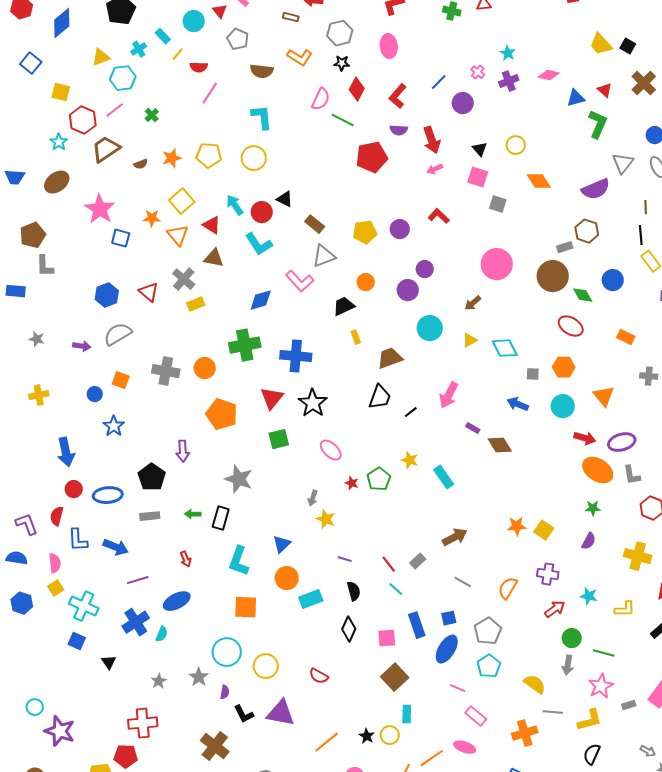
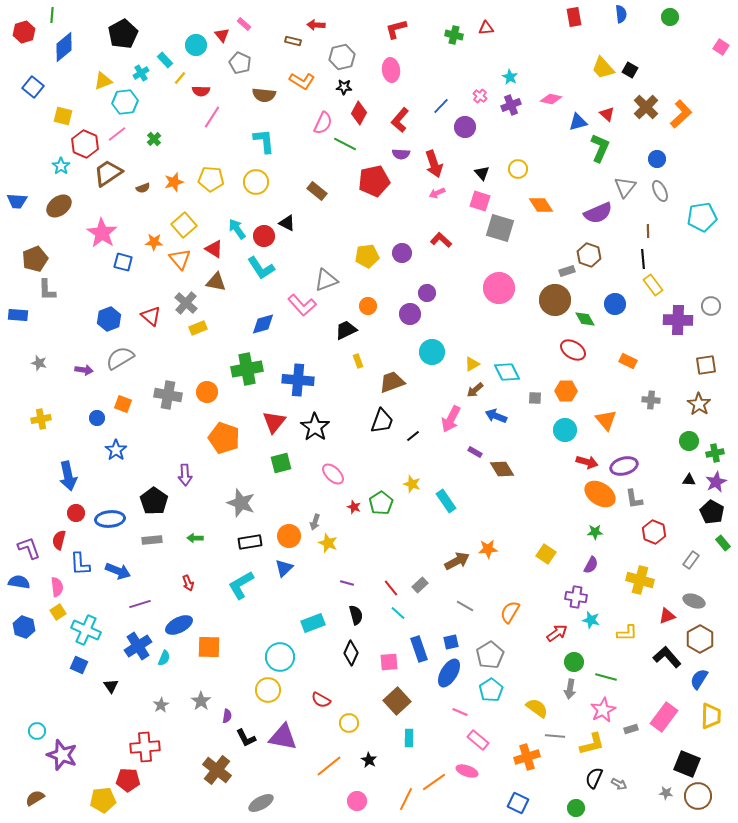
gray square: (498, 204) -> (500, 228), size x1.6
brown rectangle: (315, 224) -> (317, 191), moved
brown arrow: (473, 303) -> (475, 390), moved
blue arrow: (518, 404) -> (496, 416), moved
black rectangle: (221, 518) -> (250, 542), moved, turned 65
orange star: (517, 526) -> (488, 549), moved
cyan L-shape: (239, 561) -> (241, 585), turned 40
purple cross: (548, 574) -> (576, 597), moved
orange circle: (287, 578) -> (289, 536), moved
orange square: (246, 607) -> (209, 647), moved
cyan circle: (227, 652) -> (280, 657), moved
yellow circle: (390, 735) -> (349, 723), moved
gray arrow: (648, 751) -> (619, 784), moved

